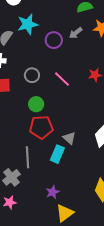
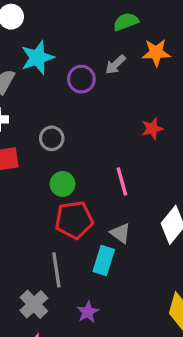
pink line: (62, 79) -> (122, 181), moved, turned 36
purple star: (53, 192) -> (88, 312), moved

